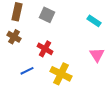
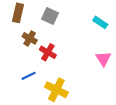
brown cross: (14, 37) -> (30, 38), moved
yellow cross: (61, 74) -> (56, 90), moved

